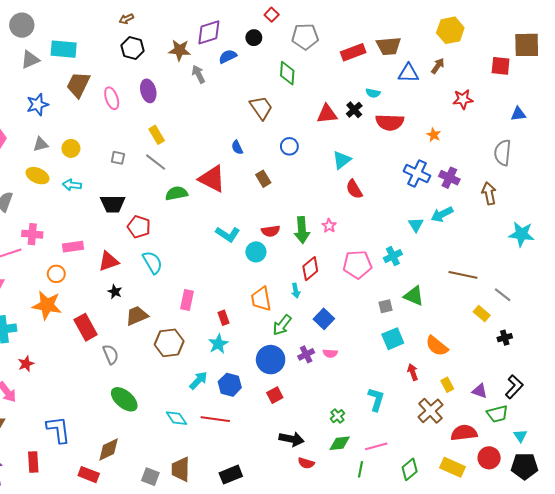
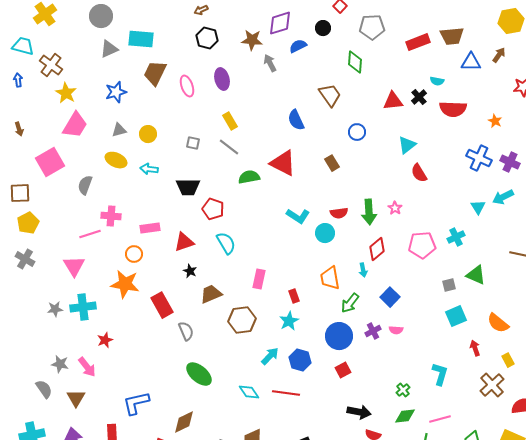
blue semicircle: (237, 147) -> (296, 120), moved, size x1.5
blue L-shape: (58, 430) -> (136, 403), turned -96

